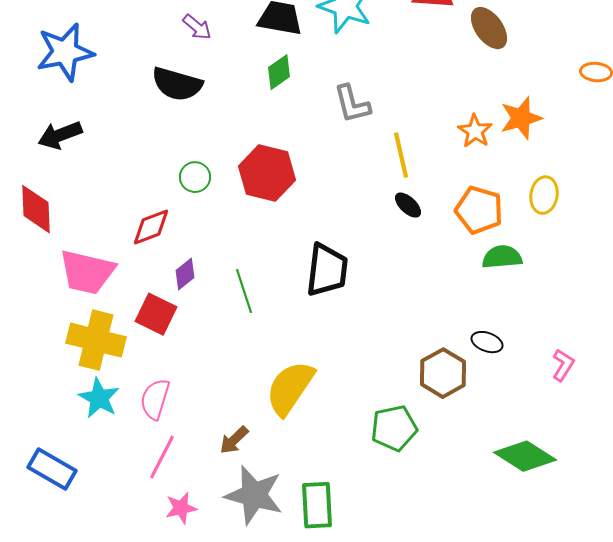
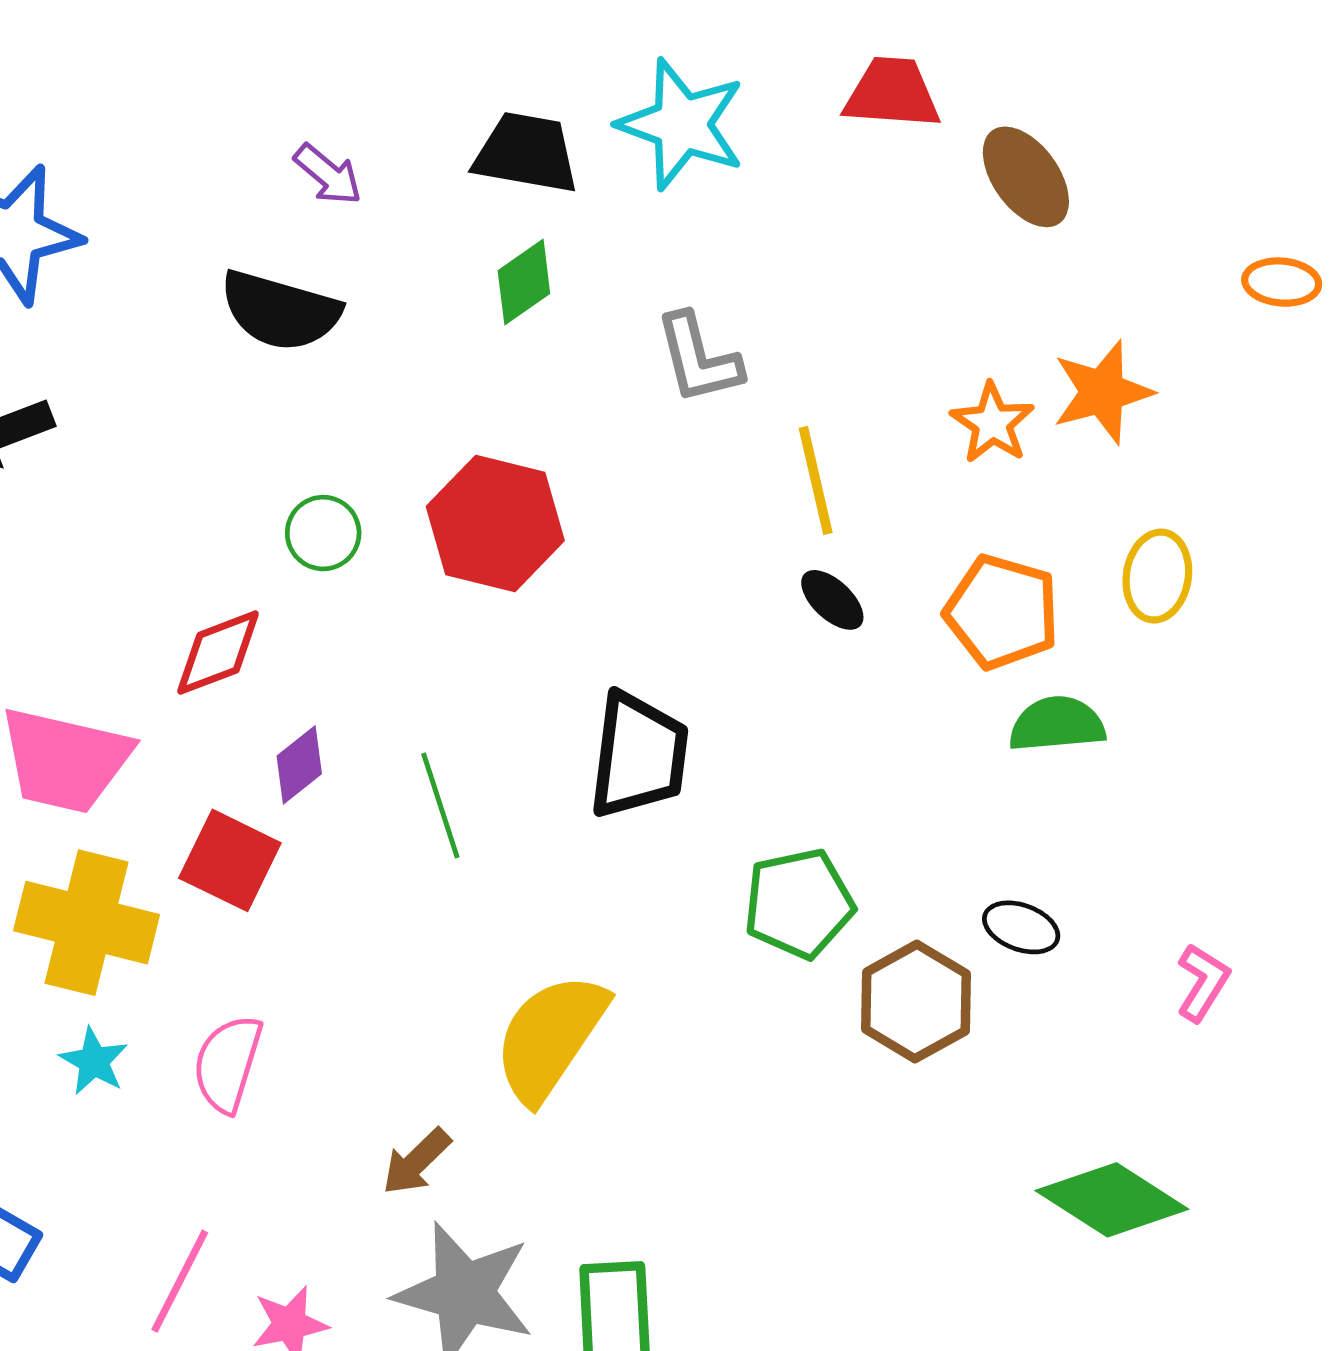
cyan star: (99, 398) -> (94, 1061), size x0.7
green pentagon: (394, 428) -> (799, 904), moved
pink line: (162, 457) -> (180, 1281), moved

